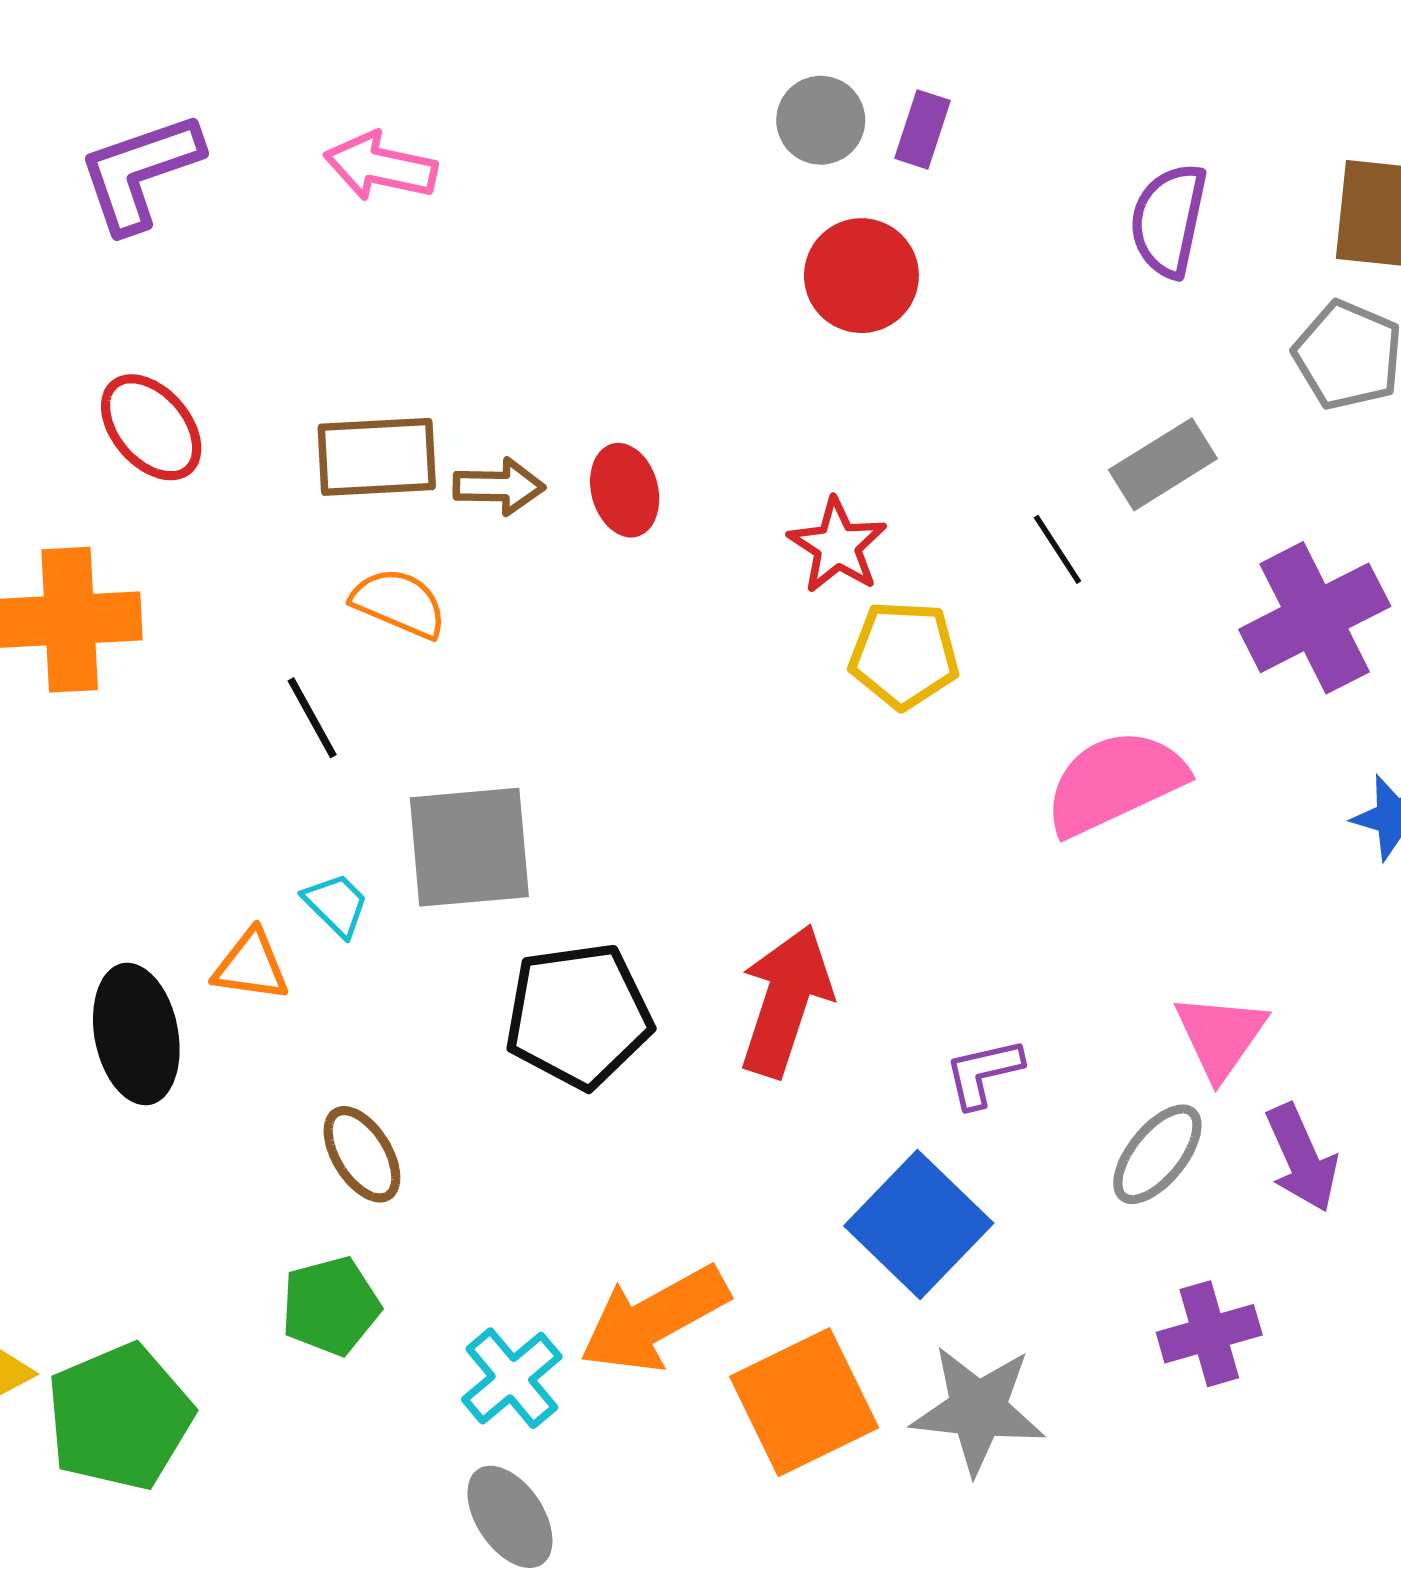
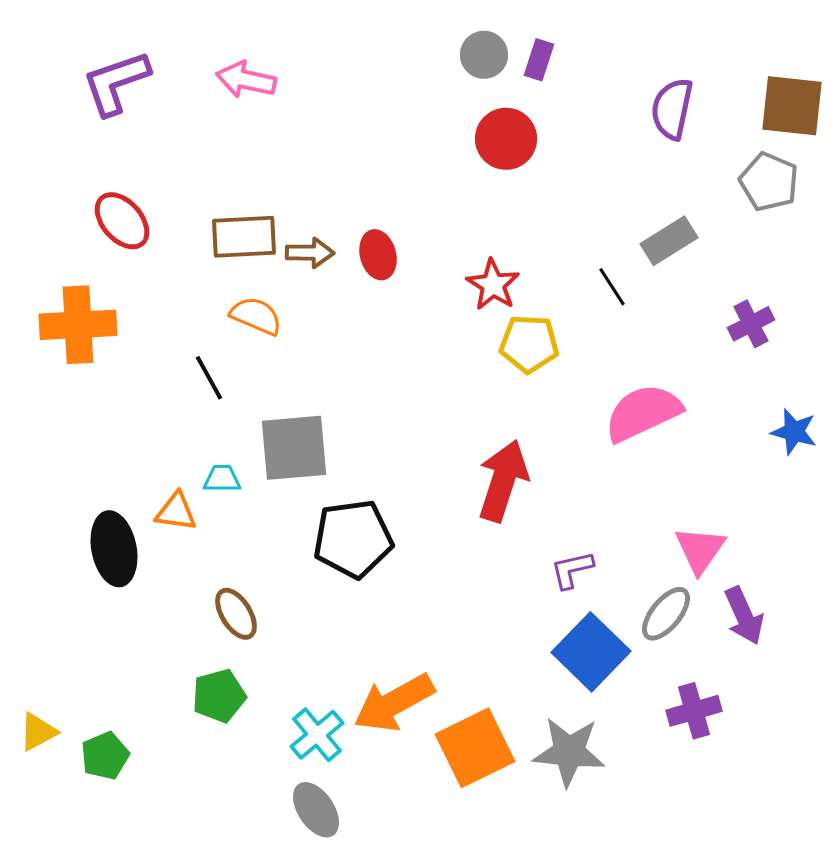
purple cross: (1315, 618) -> (751, 324), size x0.6
cyan trapezoid: (336, 905) -> (222, 479), turned -45
red arrow: (786, 1001) -> (503, 481), moved
blue square: (919, 1225) -> (591, 652), moved
green pentagon: (120, 1417) -> (105, 756), size x0.6

